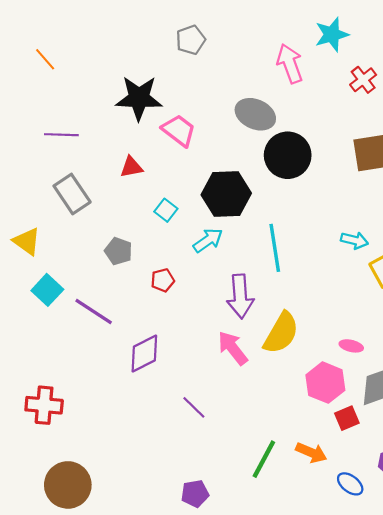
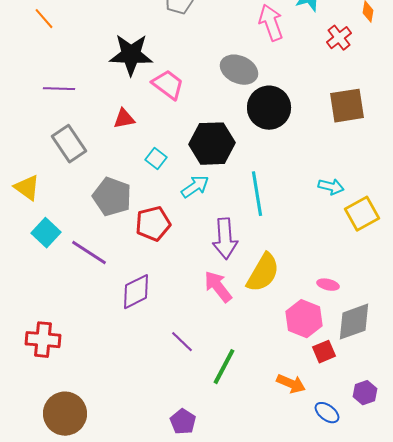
gray pentagon: (118, 251) -> (112, 197), size x1.5
red pentagon: (163, 280) -> (153, 224), size x1.6
green line: (264, 459) -> (224, 367), moved
purple pentagon: (195, 494) -> (183, 422), turned -30

